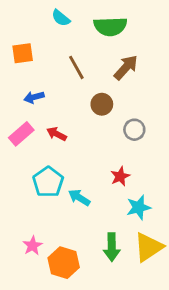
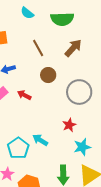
brown circle: (102, 104) -> (48, 75), moved
gray circle: (134, 130) -> (79, 92), size x1.6
cyan pentagon: (48, 182) -> (18, 148), moved

